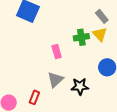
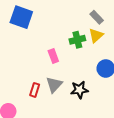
yellow triangle: (100, 34) -> (96, 35), turned 35
red rectangle: (34, 97) -> (35, 90), moved

